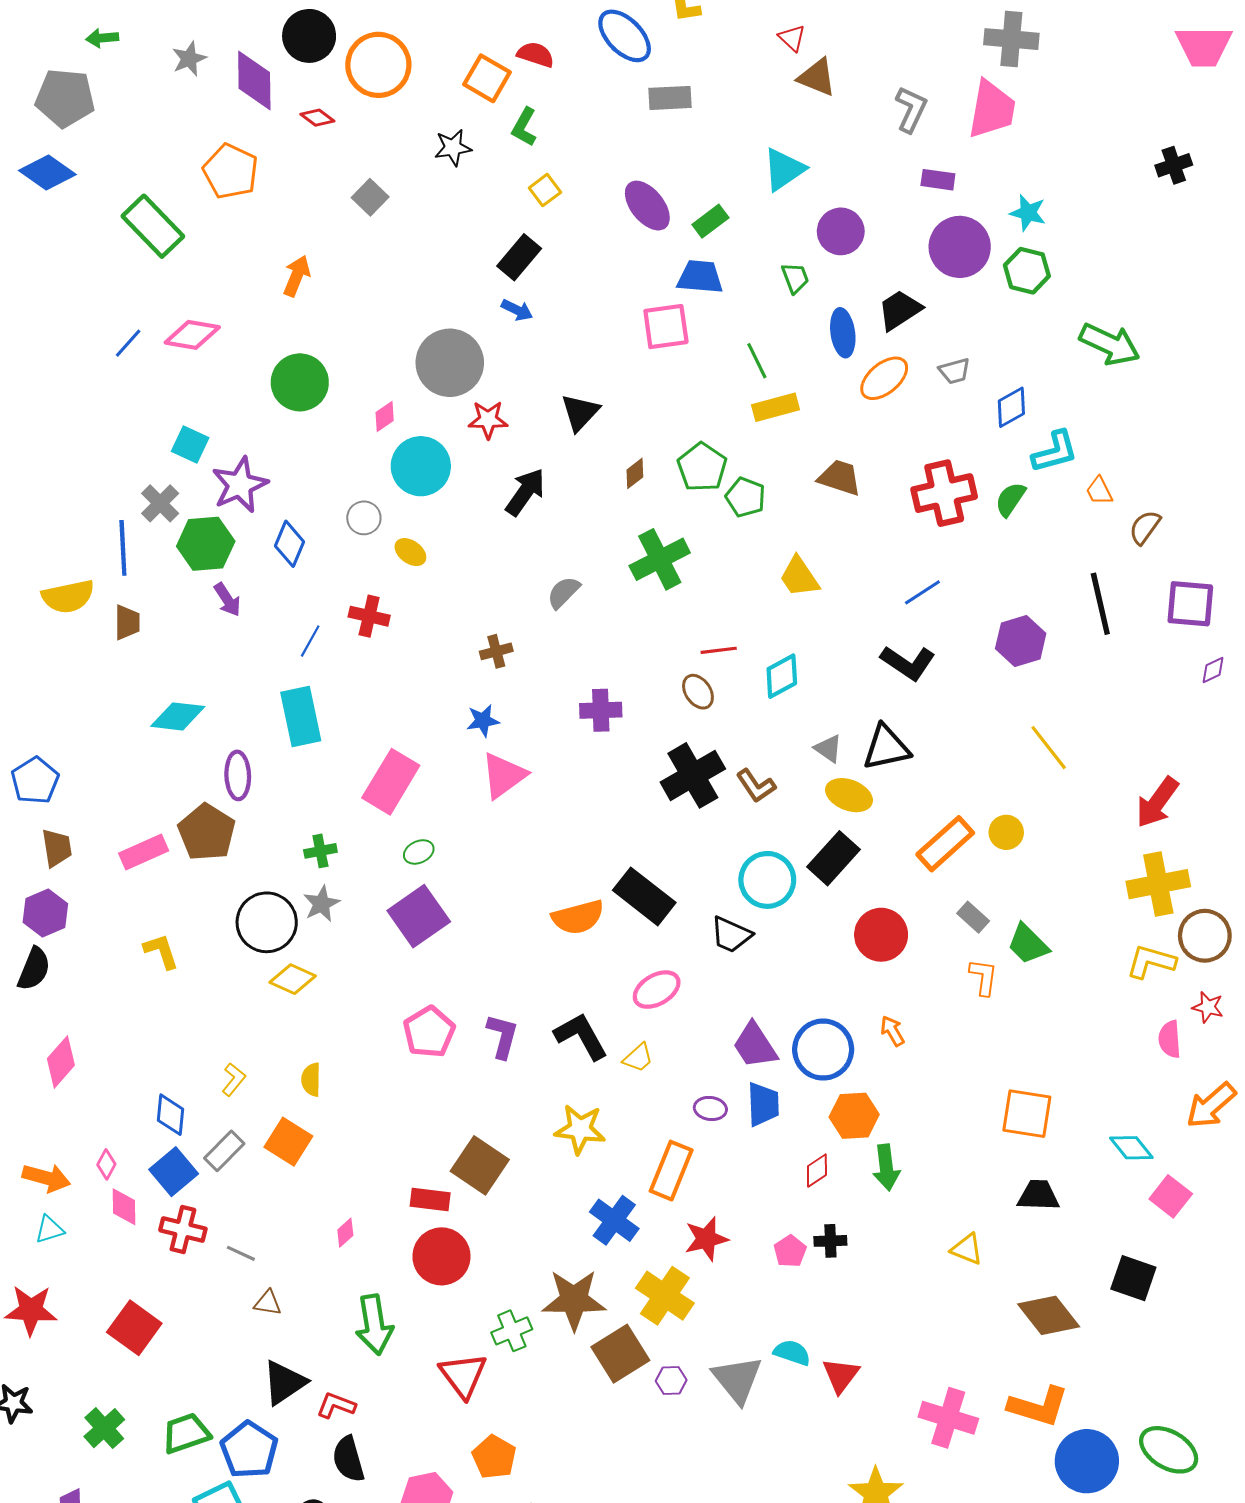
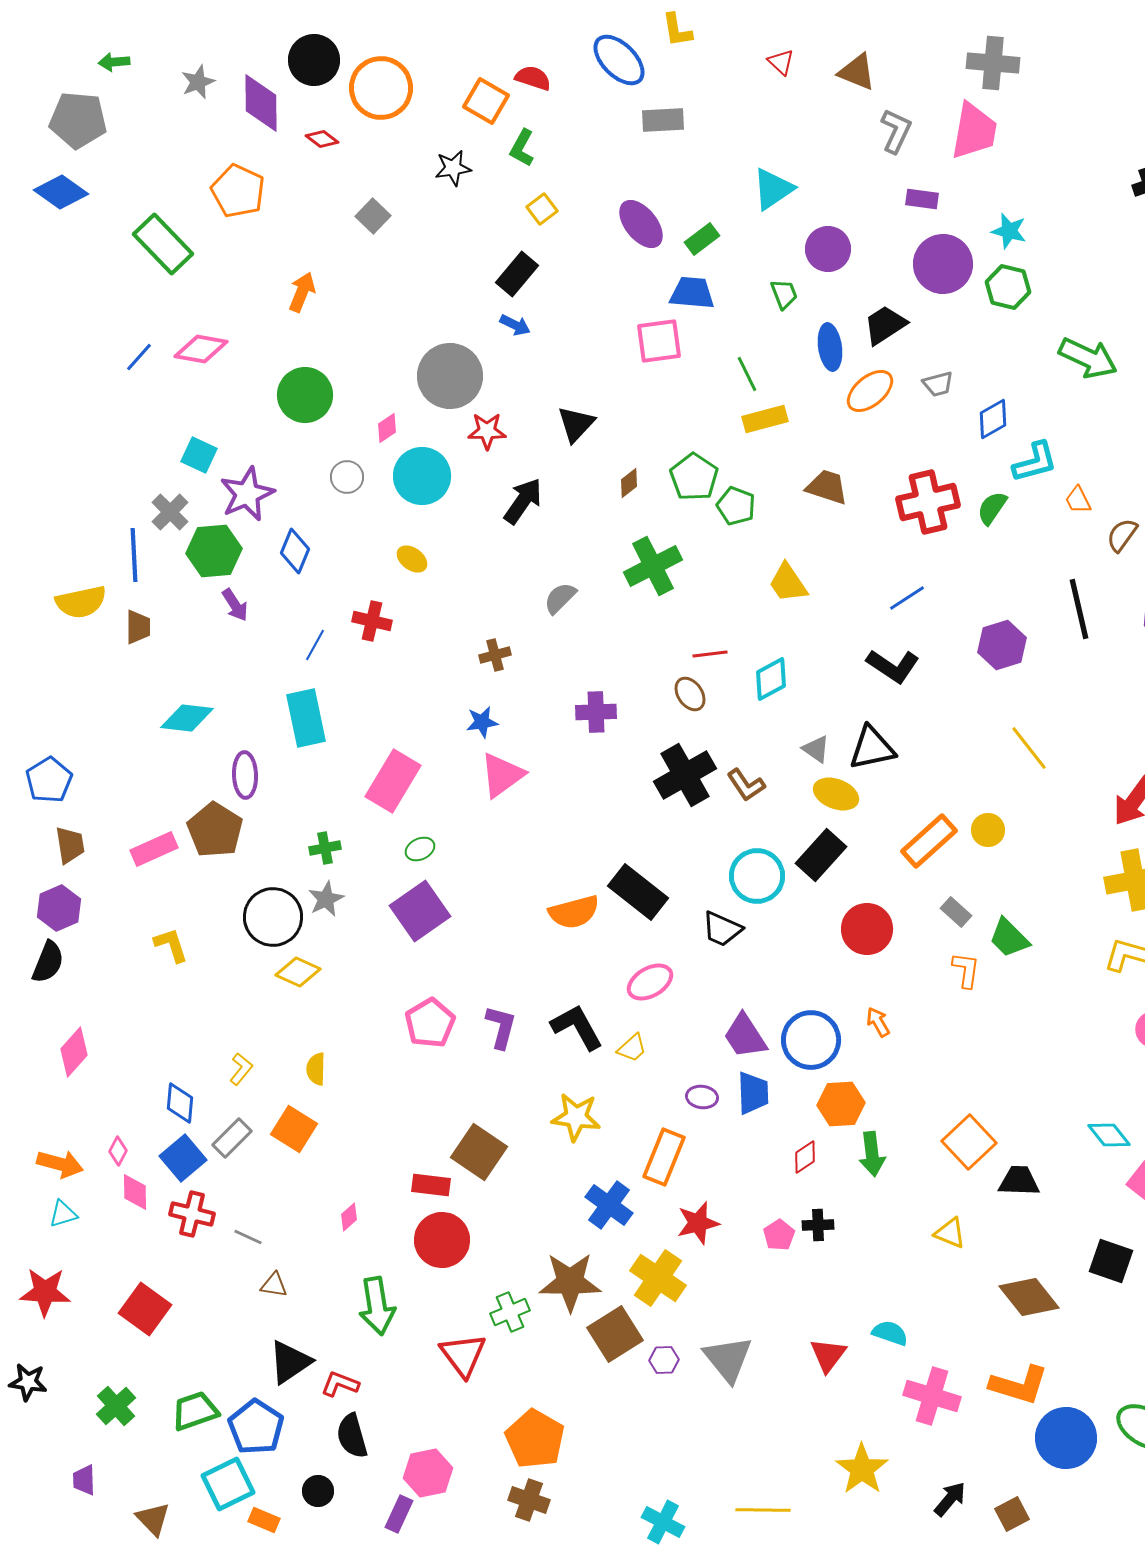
brown triangle: (817, 77) -> (857, 72), moved
gray circle: (364, 518) -> (347, 477), moved
orange square: (1027, 1114) -> (969, 1142), moved, turned 38
cyan semicircle: (792, 1353) -> (890, 1333), moved
orange pentagon: (494, 1457) -> (535, 1439), moved, size x1.4

